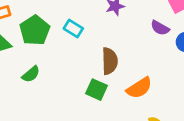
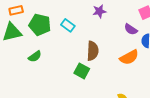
green pentagon: (35, 30) -> (40, 25), turned -30
orange semicircle: (139, 88) -> (129, 57), moved

